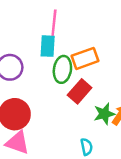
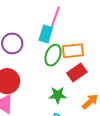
red rectangle: (80, 91) -> (77, 73), moved
green star: (104, 114) -> (58, 95), moved

